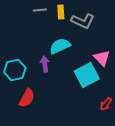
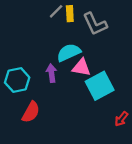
gray line: (40, 10) -> (56, 11), moved, turned -40
gray L-shape: (83, 21) -> (95, 24), turned 40
pink triangle: (102, 58) -> (81, 67), moved, turned -36

